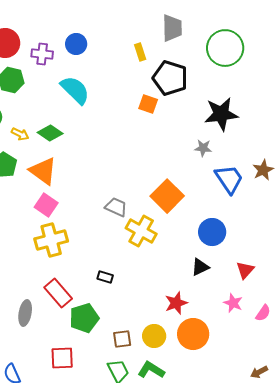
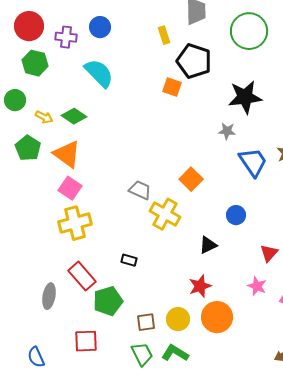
orange square: (167, 196) -> (191, 179), size x0.7
blue circle: (212, 232) -> (236, 215), size x0.7
black triangle: (200, 267) -> (208, 245), moved

